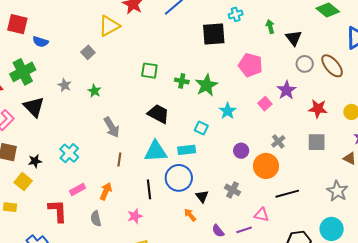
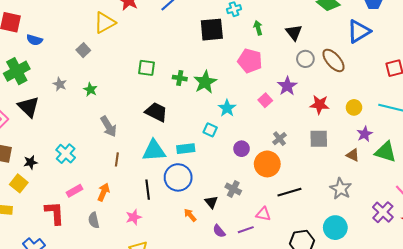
green arrow: (270, 27) -> (258, 28), moved
cyan square: (201, 128) -> (210, 130), moved
black triangle: (202, 196) -> (211, 202), moved

